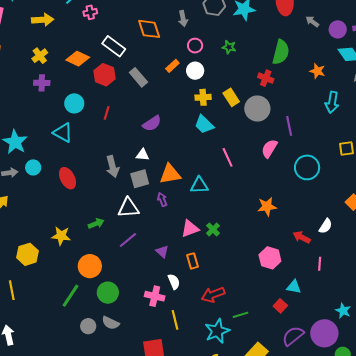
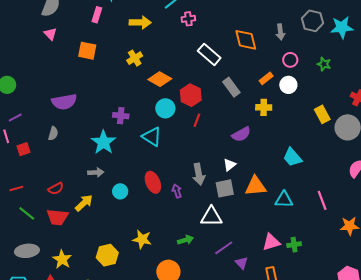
orange diamond: (78, 59) -> (160, 79), moved
red hexagon: (105, 75) -> (191, 95), moved
purple cross: (42, 83) -> (121, 116), moved
yellow cross: (203, 97) -> (264, 107), moved
cyan trapezoid: (204, 124) -> (292, 157), moved
white triangle: (143, 155) -> (229, 165), turned -48
pink line: (228, 157) -> (322, 200), moved
cyan circle: (33, 167) -> (120, 191), moved
purple arrow: (162, 199) -> (177, 191), moved
green arrow: (96, 223) -> (185, 240), moved
green cross: (213, 229) -> (294, 245), turned 32
purple line: (128, 240) -> (224, 248), moved

